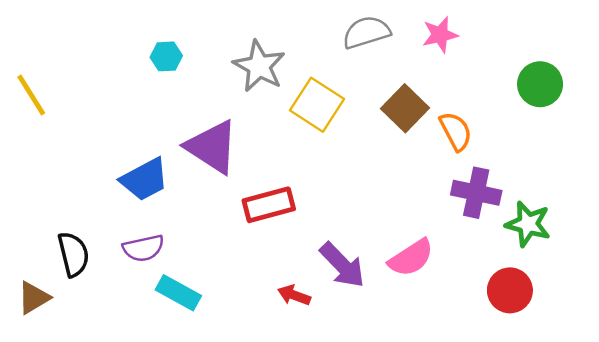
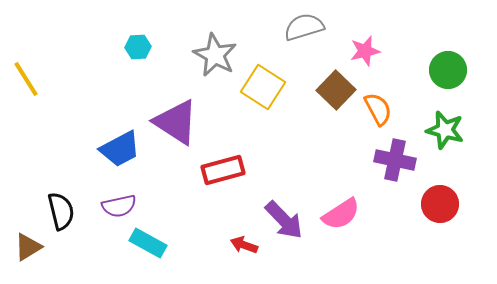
pink star: (440, 35) -> (365, 51), moved
green star: (528, 224) -> (445, 130), moved
red circle: (510, 290) -> (440, 204), moved

